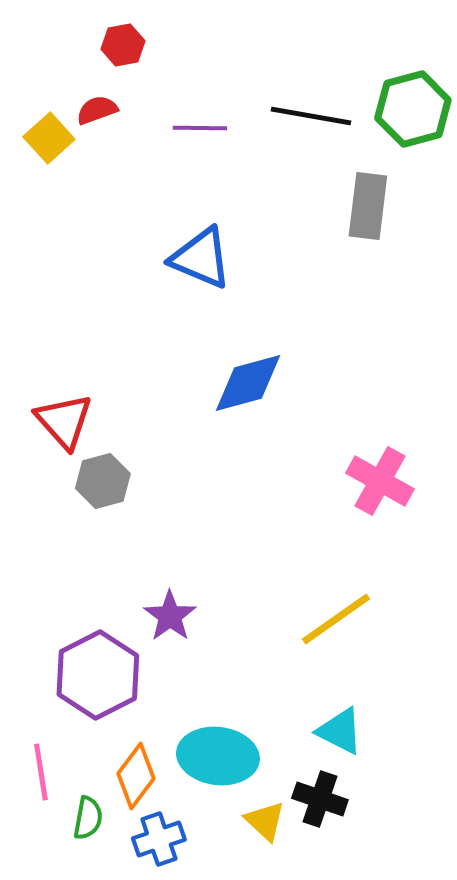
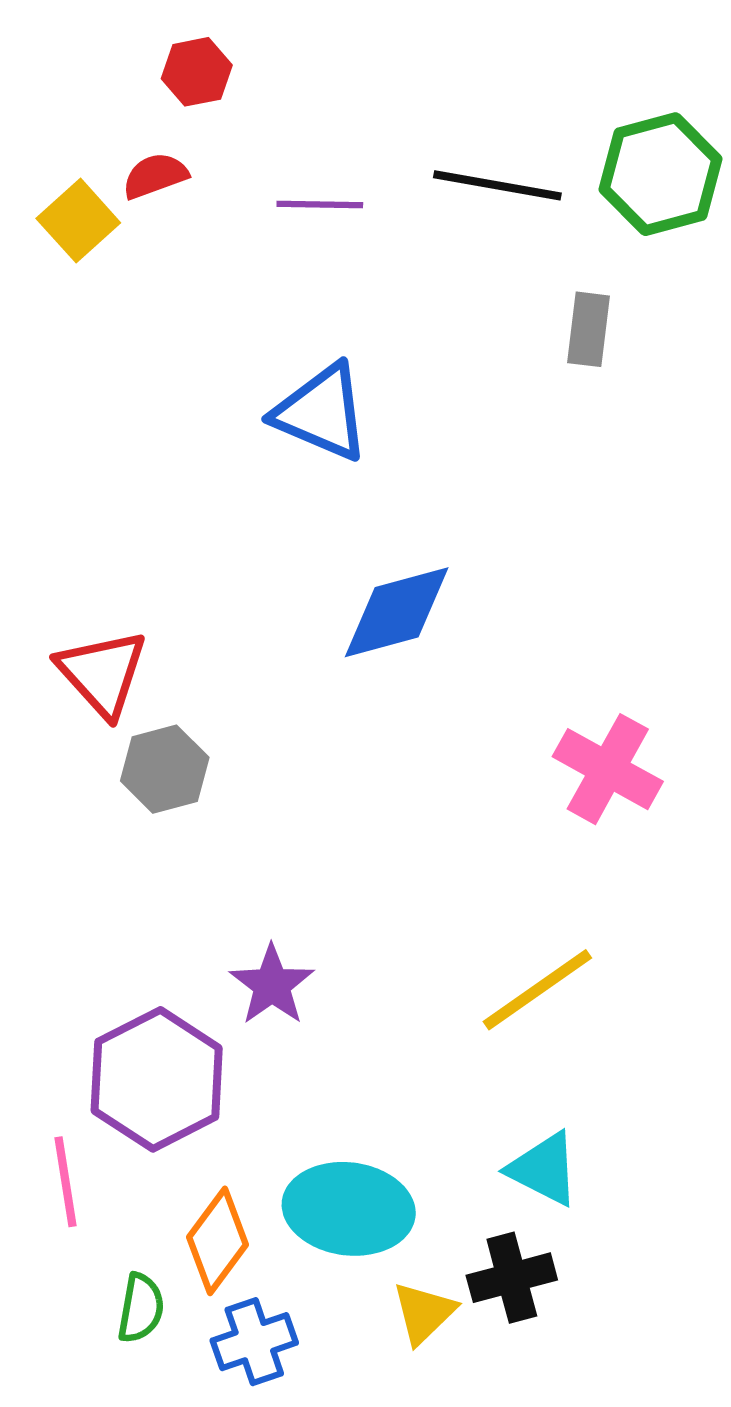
gray rectangle: (368, 206) -> (589, 329), size x0.7
pink line: (41, 772) -> (66, 1182), moved
black cross: (320, 799) -> (512, 1278), turned -34
yellow triangle: (265, 821) -> (424, 1313), turned 33

